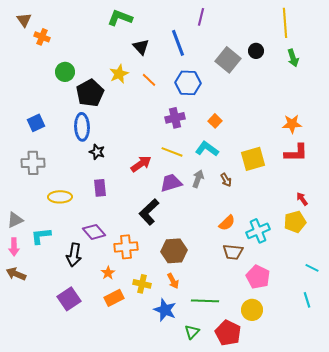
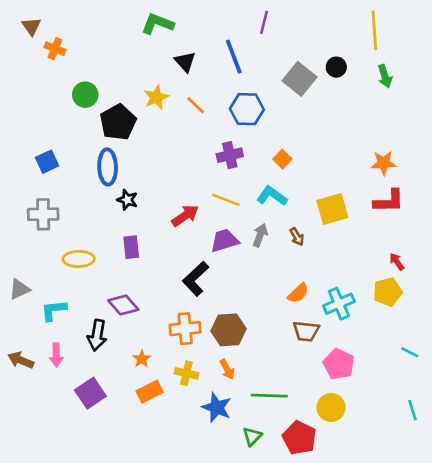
pink arrow: (14, 247) -> (56, 355), moved
orange cross: (126, 247) -> (185, 329), moved
cyan line: (307, 300) -> (413, 410), moved

